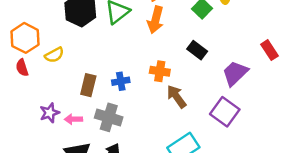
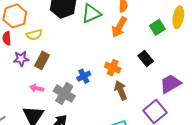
blue cross: (121, 81) -> (84, 76), moved, turned -32
brown rectangle: (88, 85) -> (42, 60), moved
purple star: (50, 113) -> (21, 59), moved

